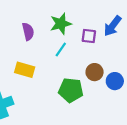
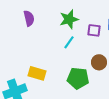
purple semicircle: (28, 32) -> (29, 18), moved
yellow rectangle: (25, 70) -> (37, 73), moved

